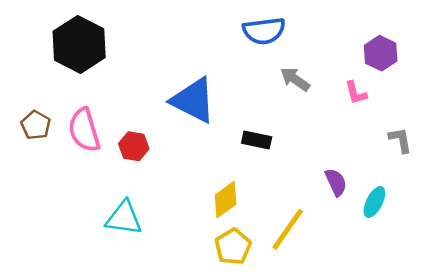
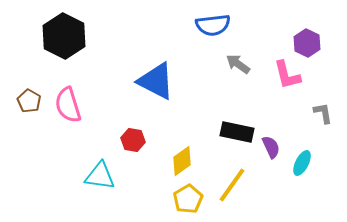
pink L-shape: (356, 93) -> (287, 75), size x1.5
black rectangle: (257, 140) -> (237, 132), moved, size x1.4
red hexagon: (134, 146) -> (133, 140), moved

